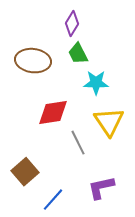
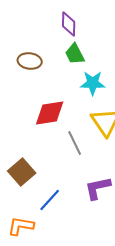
purple diamond: (72, 24) -> (69, 24), turned -30
brown ellipse: (33, 61) -> (30, 61), size x0.7

